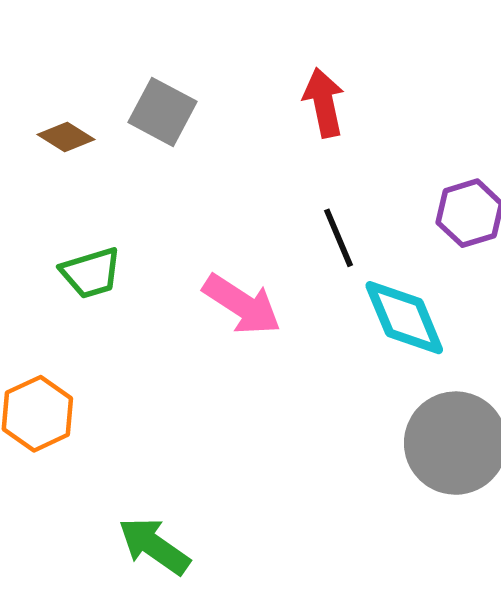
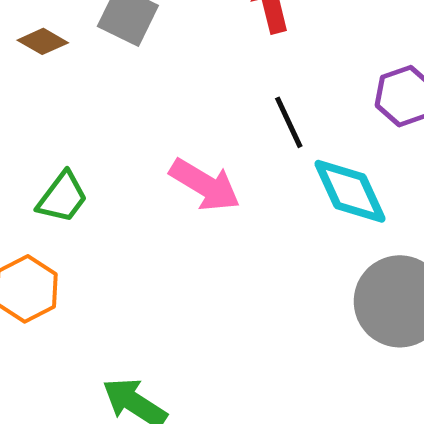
green trapezoid: (91, 273) -> (62, 197), moved, turned -34

